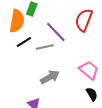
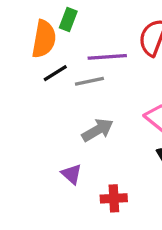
purple line: (56, 32) -> (107, 57), turned -50

